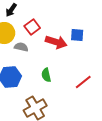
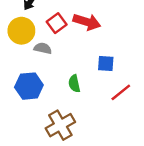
blue square: (77, 35) -> (106, 63), moved
red arrow: (56, 42) -> (87, 22), moved

